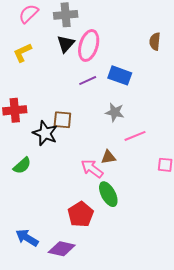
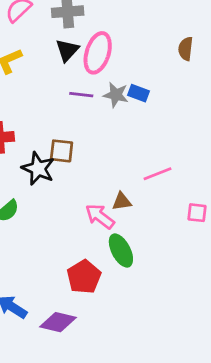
blue rectangle: (120, 75) -> (138, 93), size x0.7
purple line: (88, 80) -> (81, 95), moved, turned 30
gray star: (115, 112) -> (116, 95), moved

